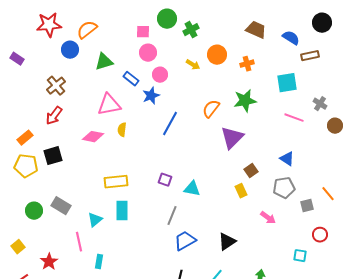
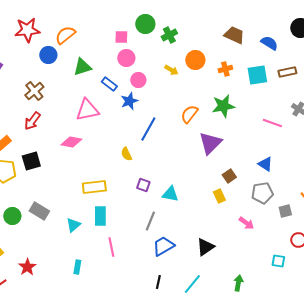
brown rectangle: (310, 56) -> (287, 72), moved
cyan square: (287, 83) -> (257, 75), moved
yellow semicircle: (122, 130) -> (126, 154), moved, turned -32
pink line: (79, 242) -> (111, 247), moved

